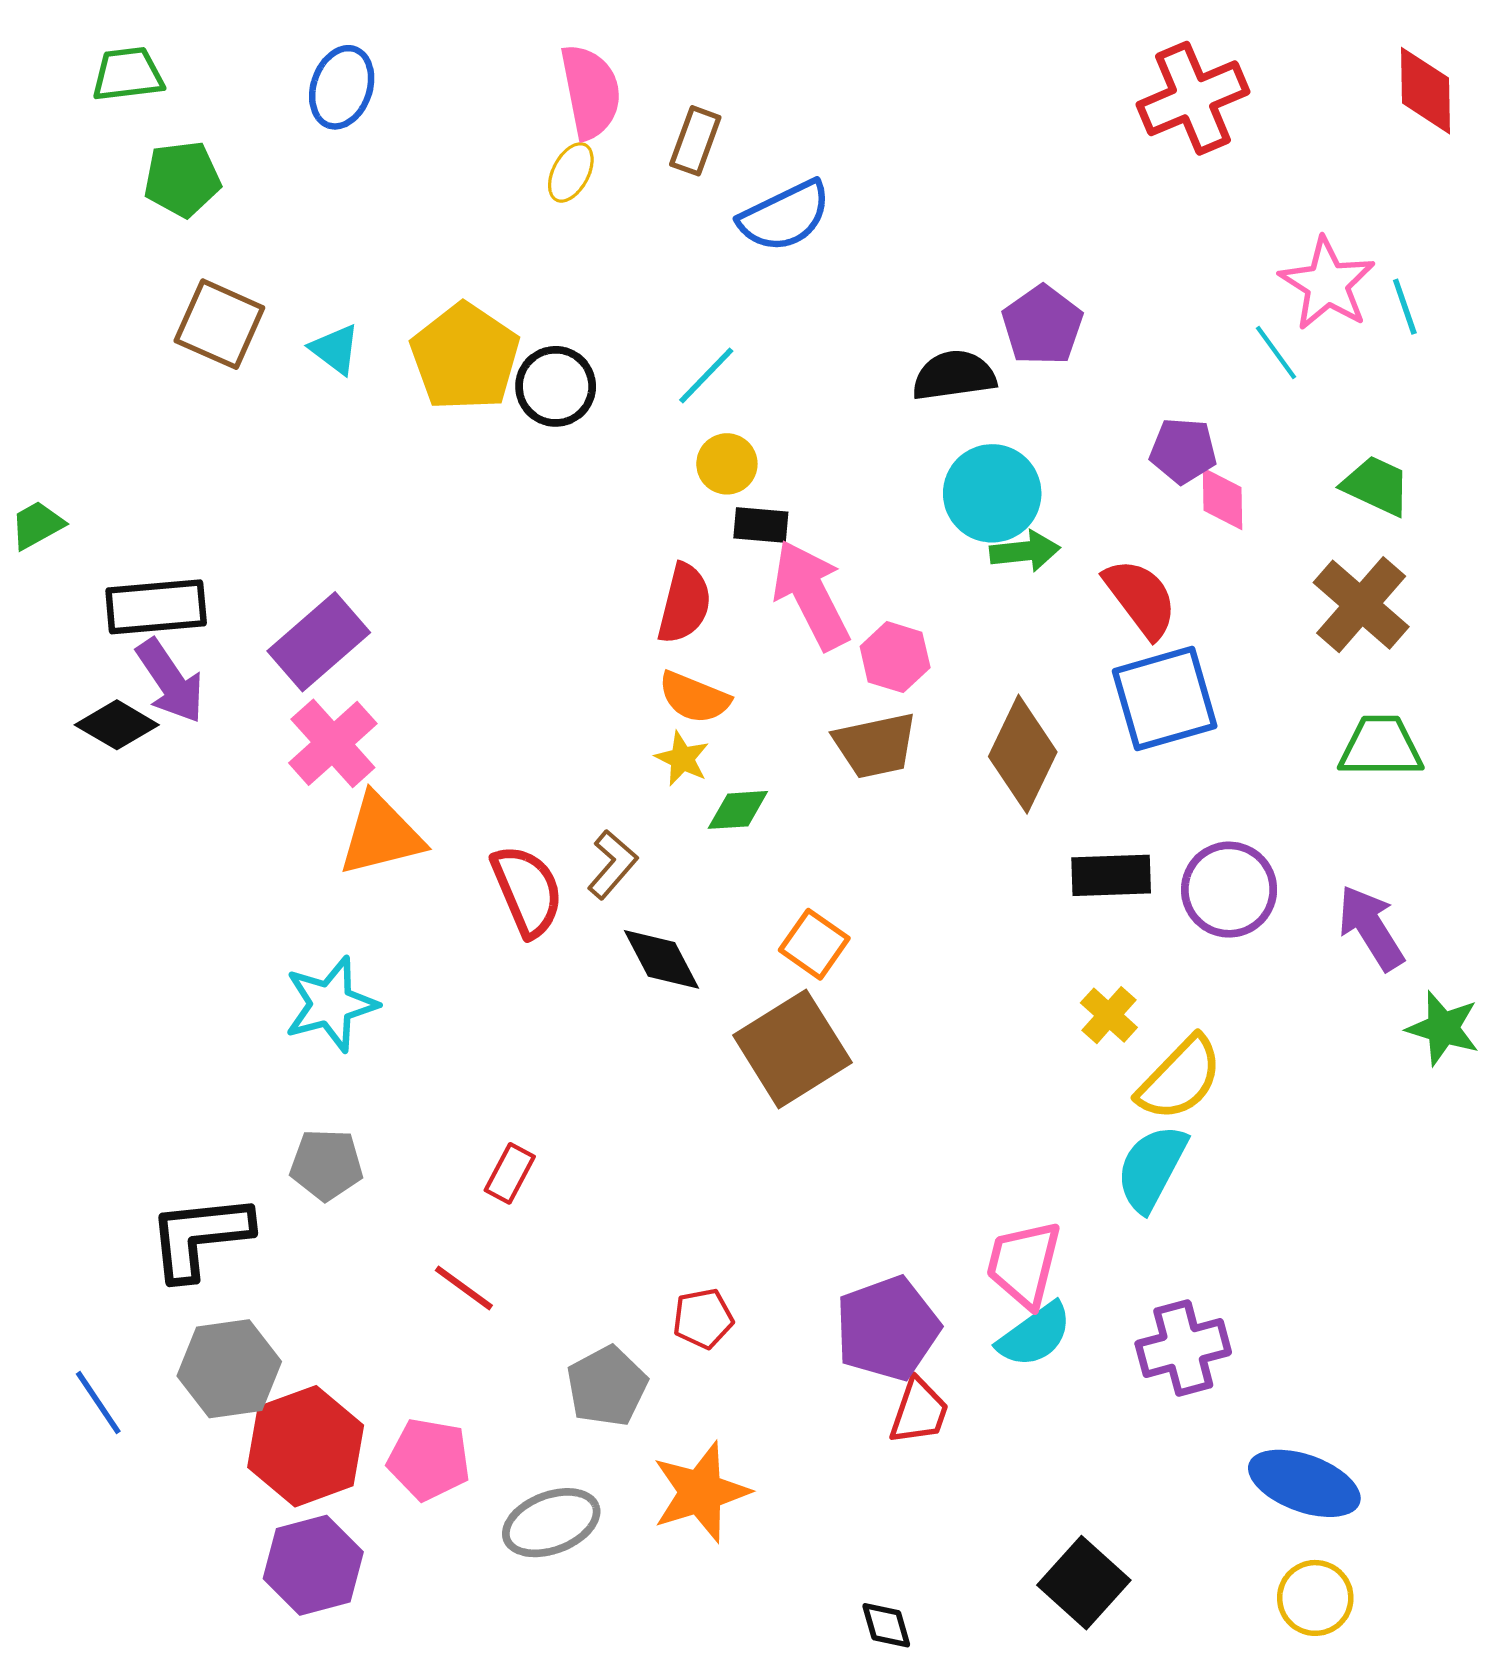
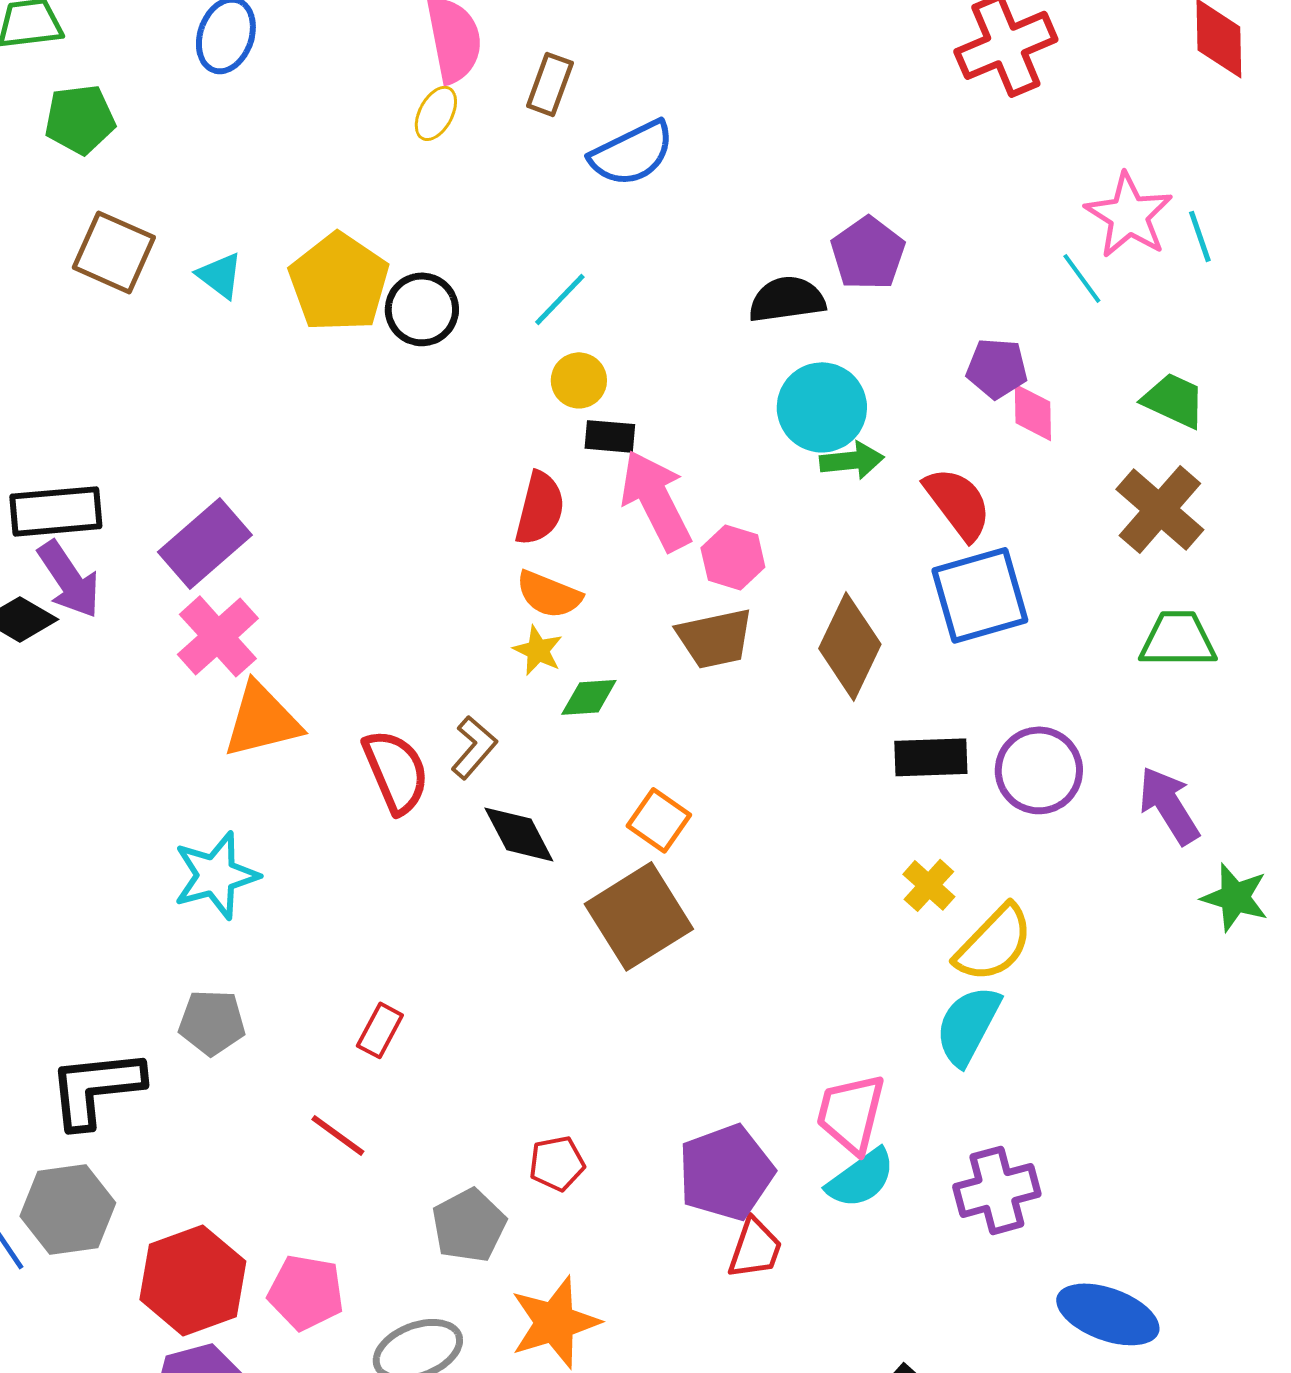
gray hexagon: (229, 1369) -> (68, 1209), moved

